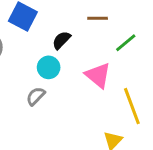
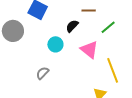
black semicircle: (61, 40) -> (72, 26), moved
gray semicircle: (36, 96) -> (42, 73), moved

